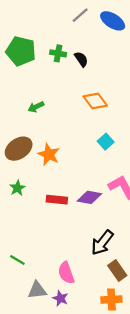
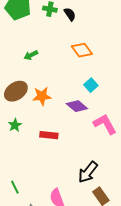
orange star: (49, 154) -> (42, 96), turned -30
purple diamond: (89, 197) -> (77, 106), moved, turned 30
green line: (17, 260) -> (15, 187), turned 32

